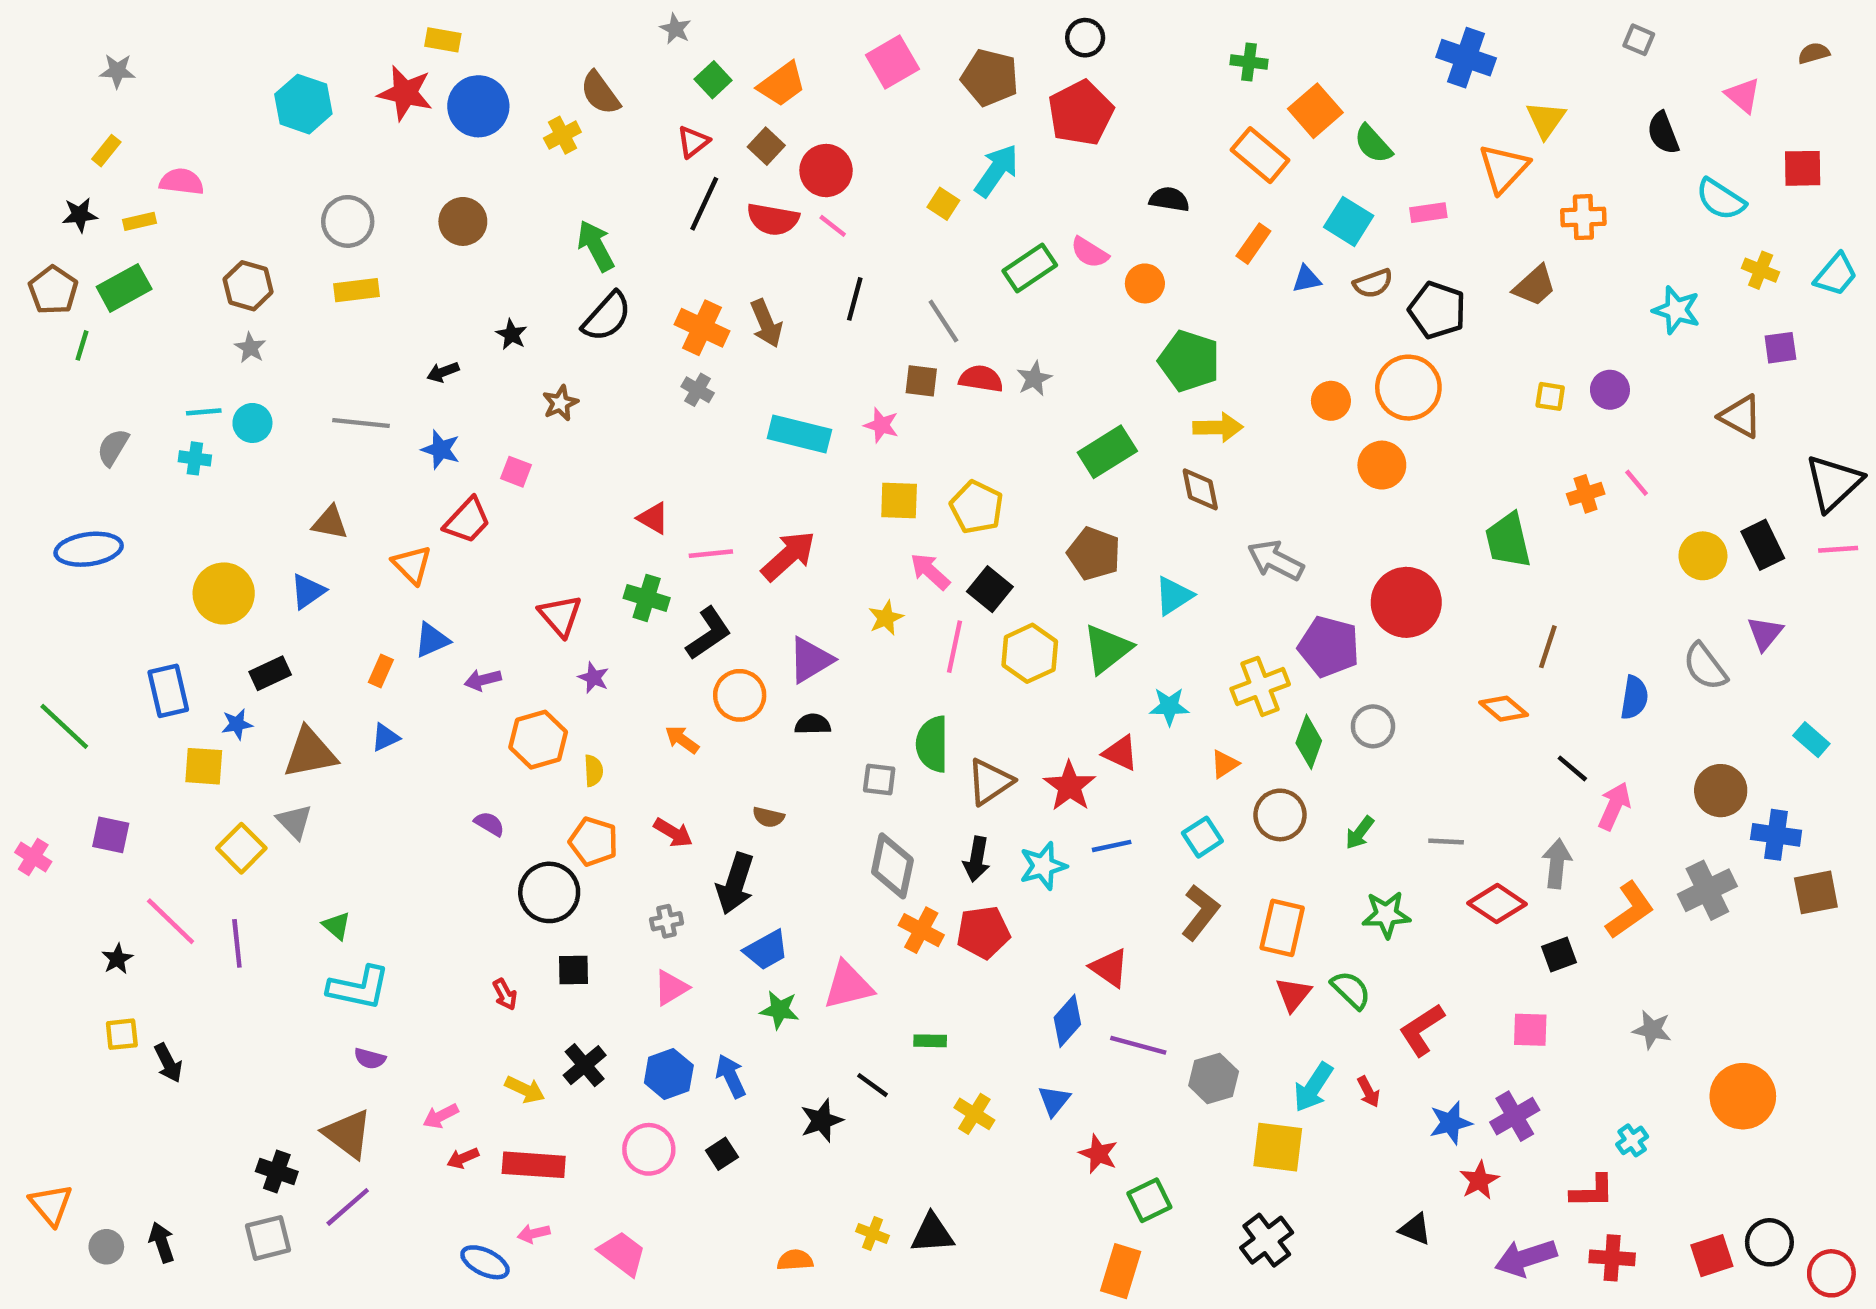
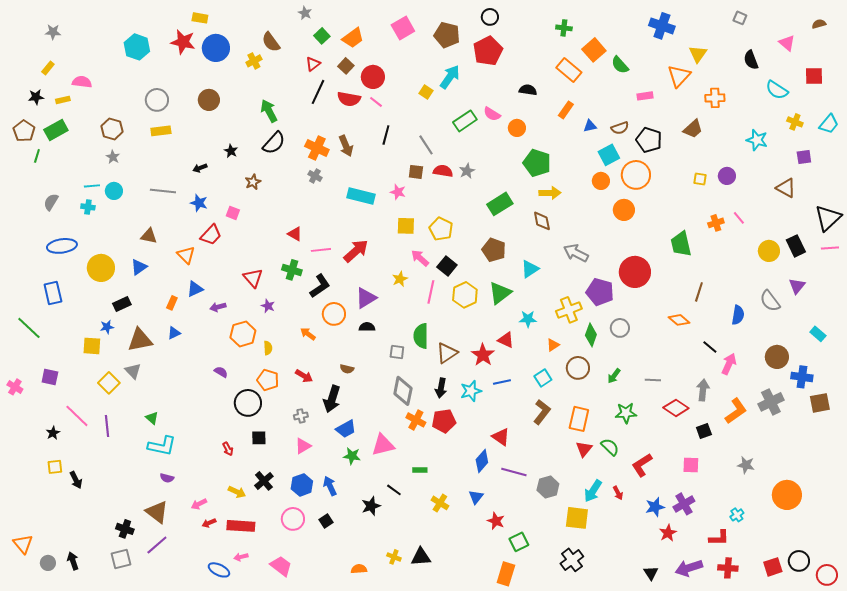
cyan square: (1349, 221) -> (609, 155), moved, turned 30
blue ellipse: (89, 549) -> (62, 246), moved
blue rectangle: (168, 691) -> (53, 293), moved
black triangle: (1415, 1229) -> (651, 573), moved, turned 35

